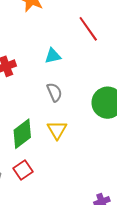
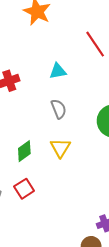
green diamond: (22, 134) -> (24, 151), size x0.7

